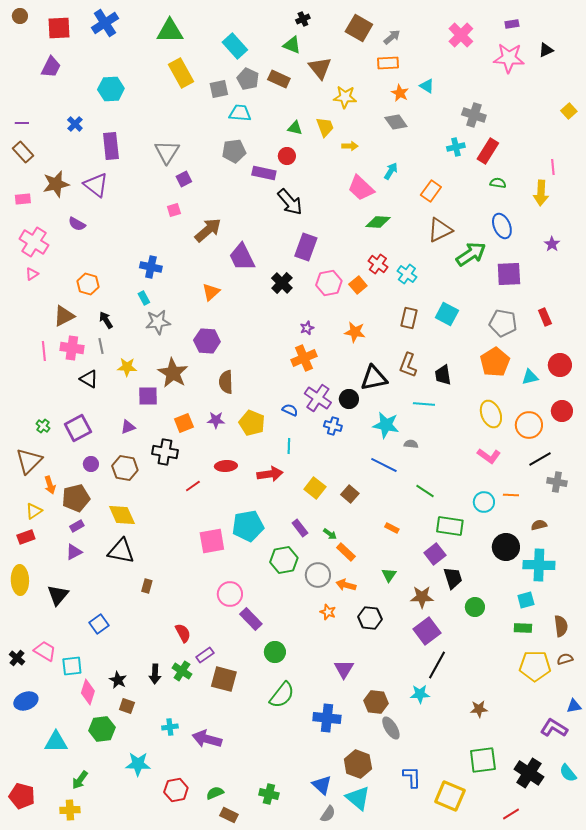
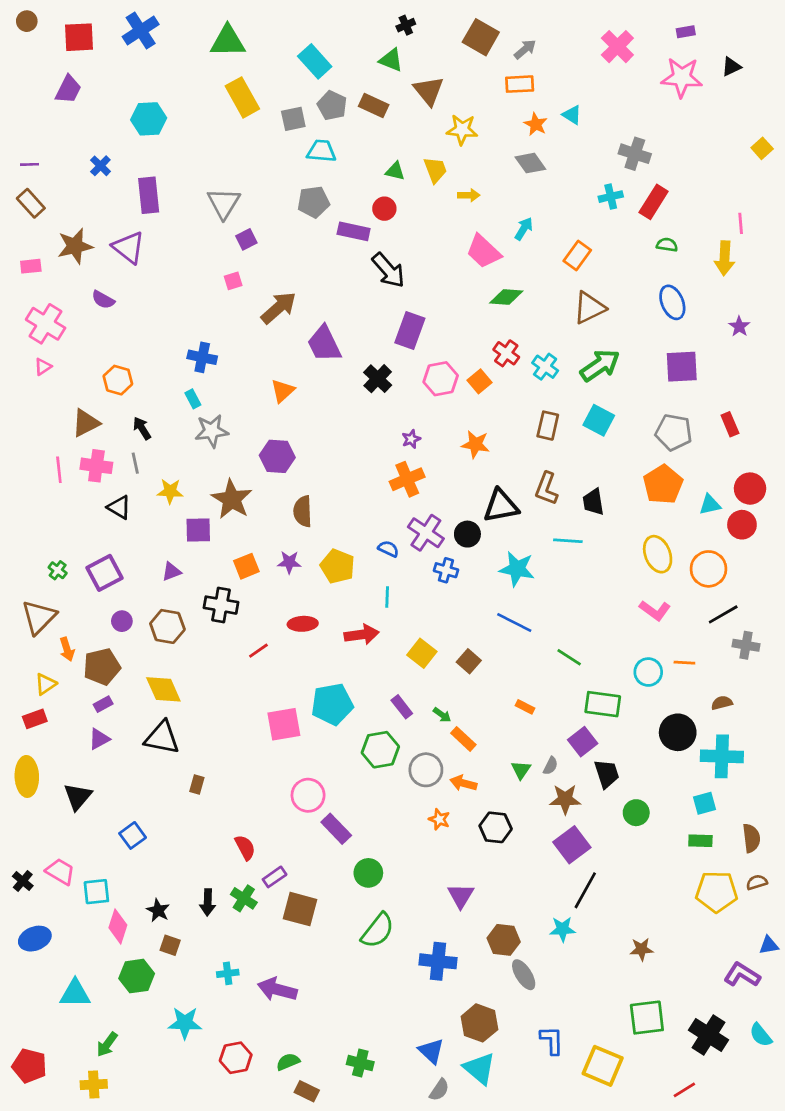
green arrow: (471, 254) -> (600, 365), moved
red circle: (562, 411) -> (742, 525), moved
gray semicircle: (411, 444) -> (550, 766), moved, turned 112

